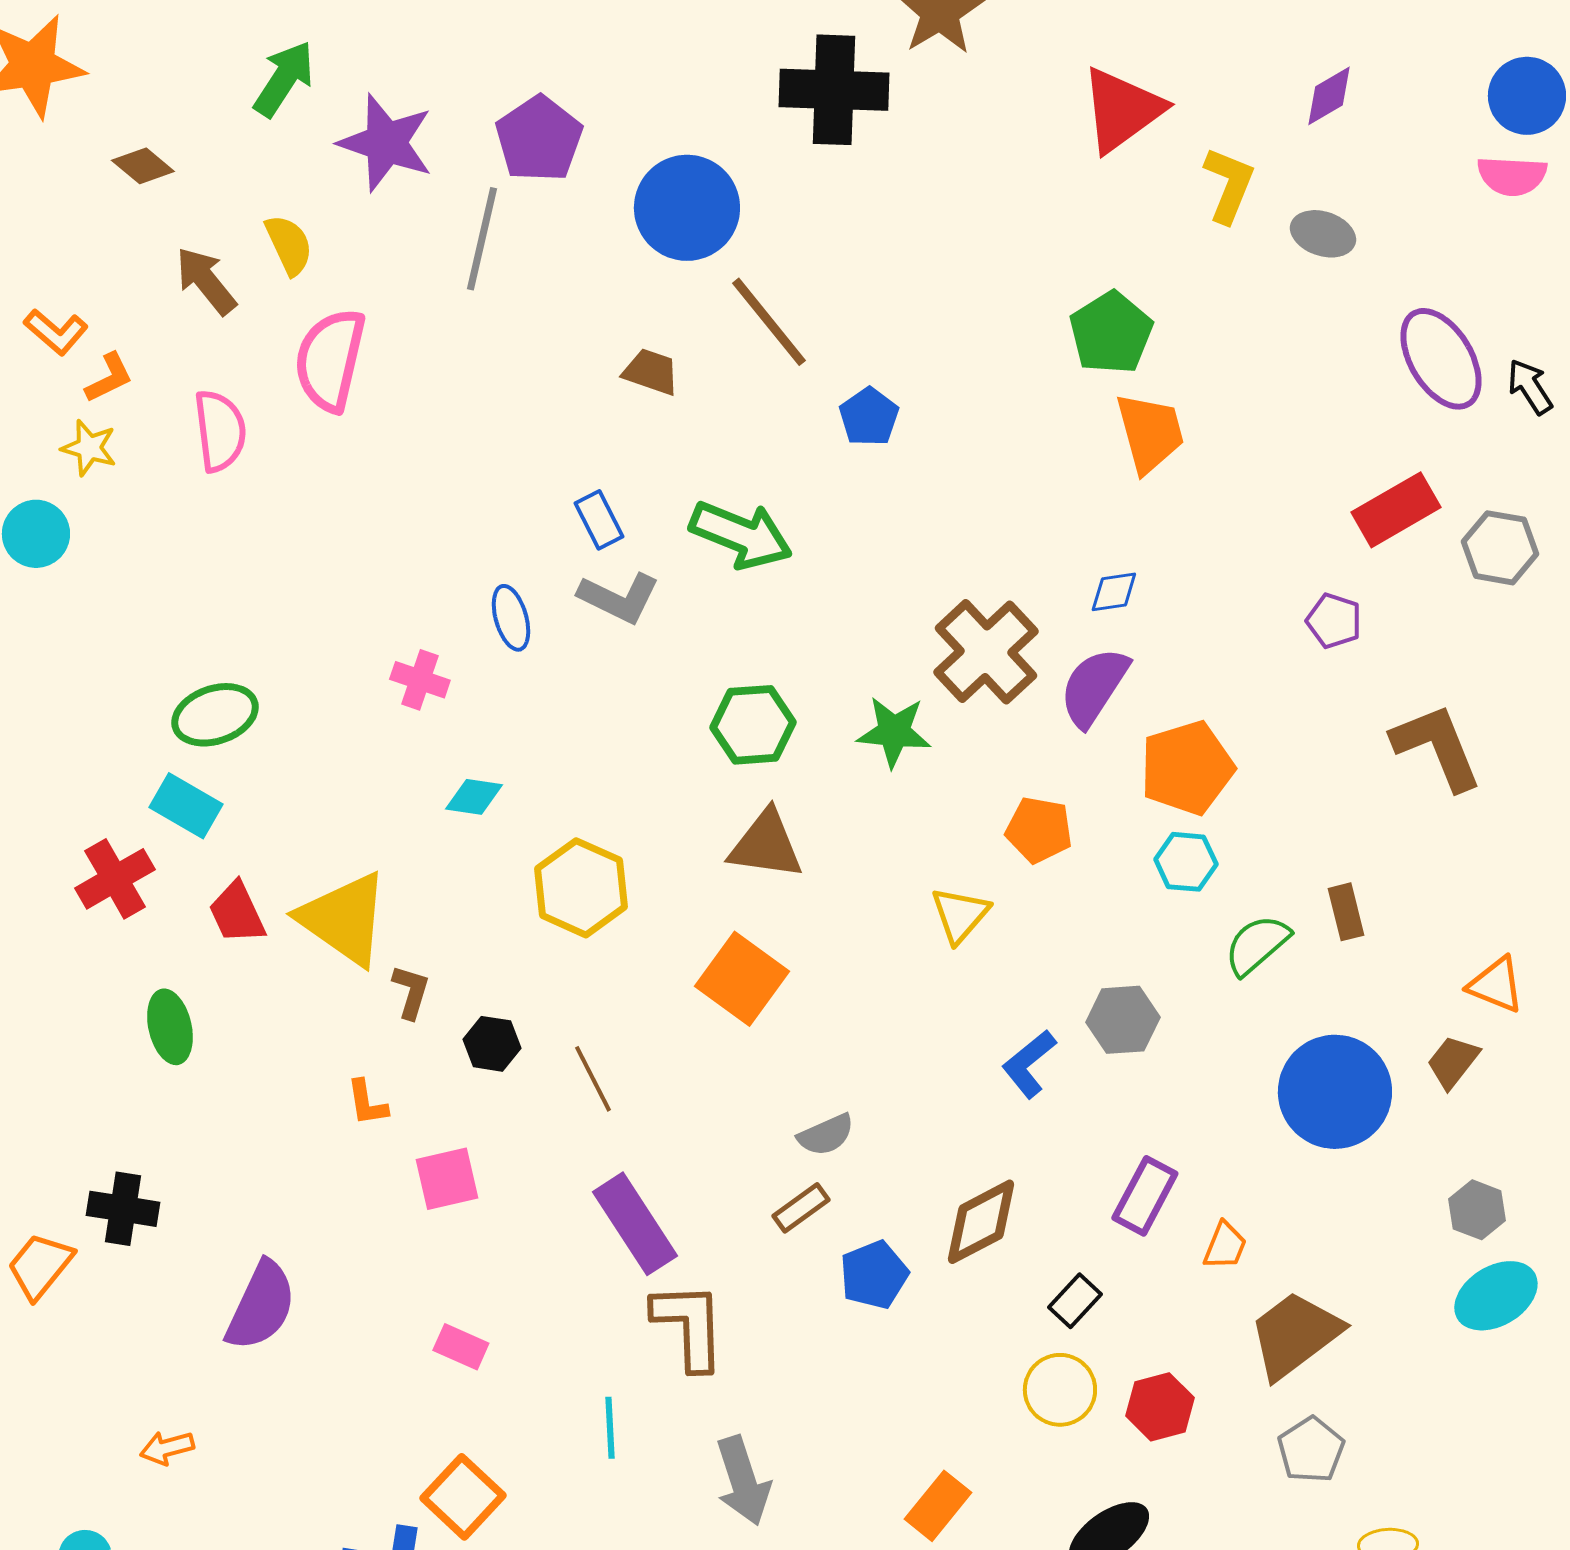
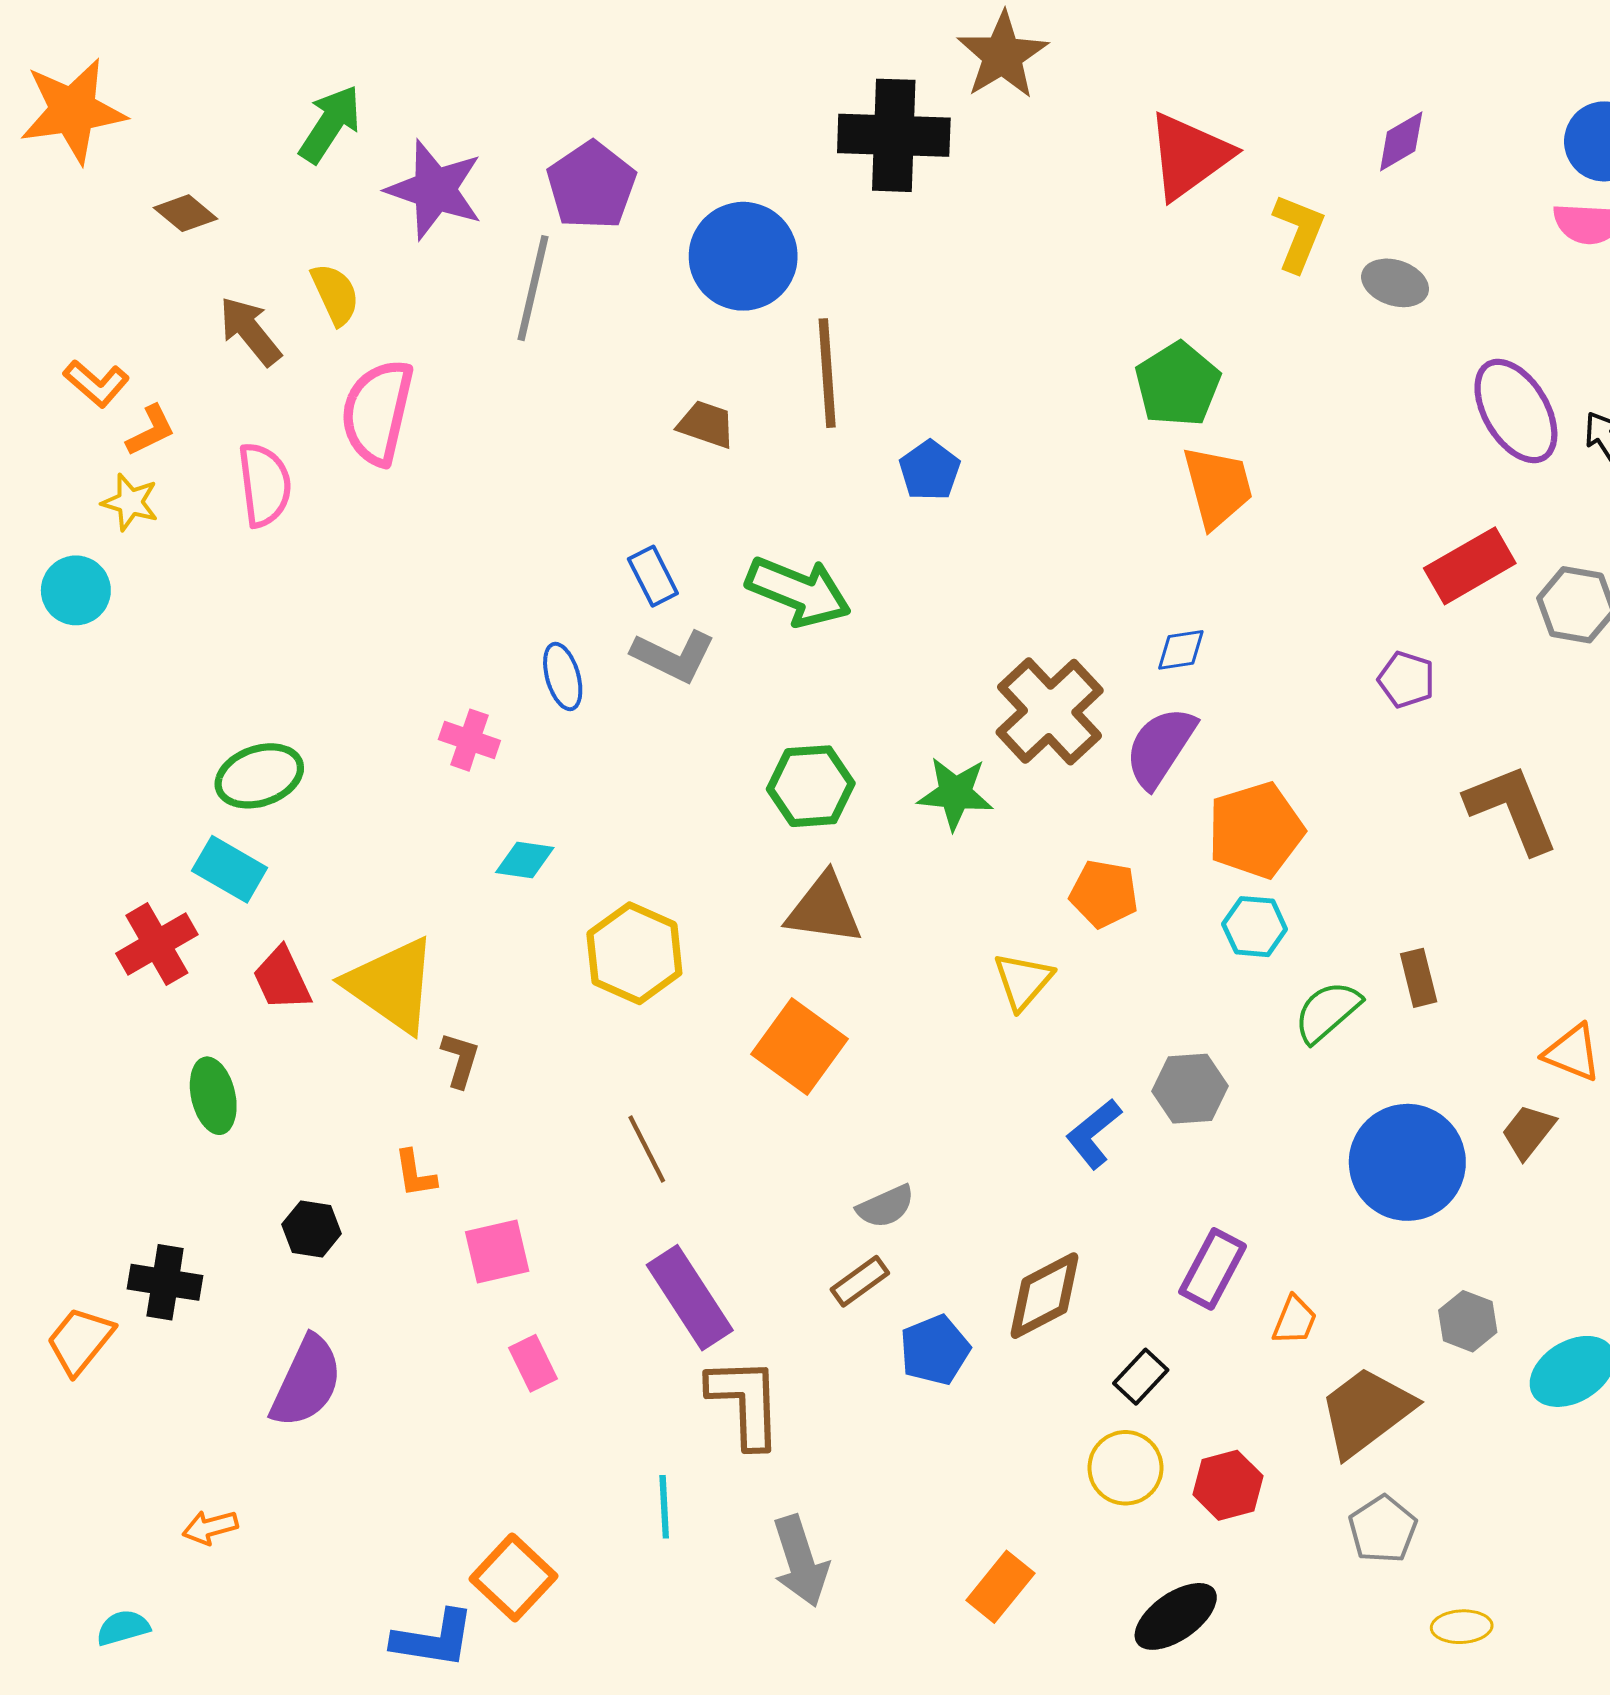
brown line: (769, 322) -> (827, 373), turned 35
black hexagon: (492, 1044) -> (312, 1229), moved
gray hexagon: (1477, 1210) -> (1468, 1321), moved
pink rectangle: (461, 1347) -> (533, 1363), moved, turned 40

